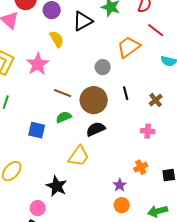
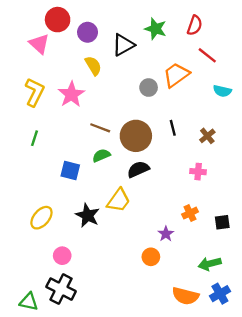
gray circle: (103, 67) -> (149, 88), moved
black star: (57, 186) -> (88, 215), moved
orange circle: (122, 205) -> (151, 257), moved
pink circle: (38, 208) -> (62, 256), moved

